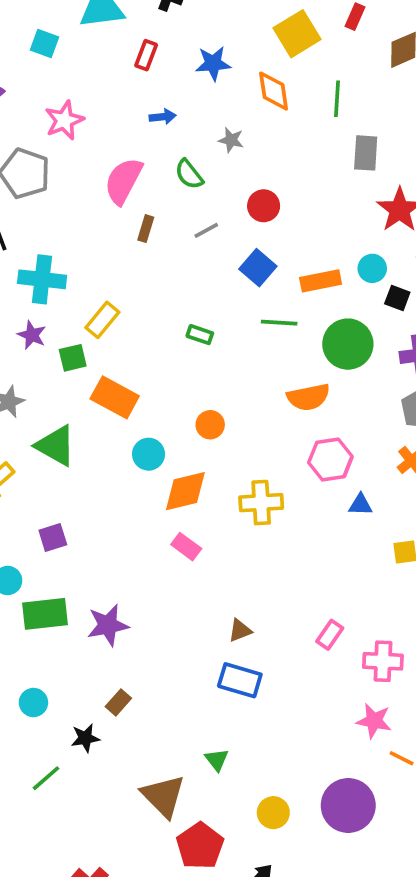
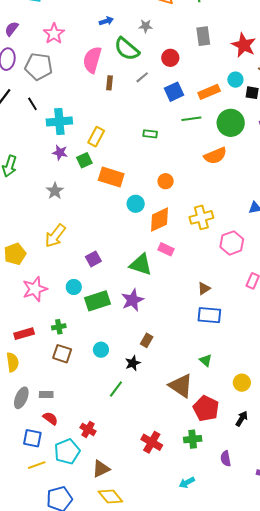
gray rectangle: (366, 153) -> (203, 36), moved
green semicircle: (189, 174) -> (127, 49), size x1.5
blue square: (258, 268) -> (174, 92), turned 36
green triangle: (56, 446) -> (141, 265), moved
pink hexagon: (330, 460) -> (232, 243), moved

